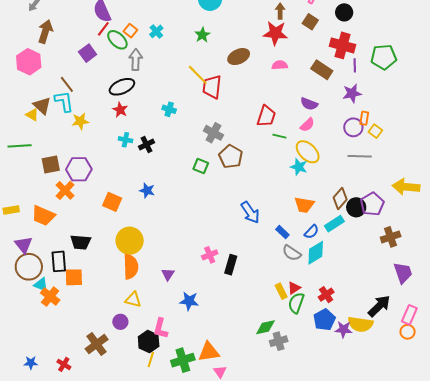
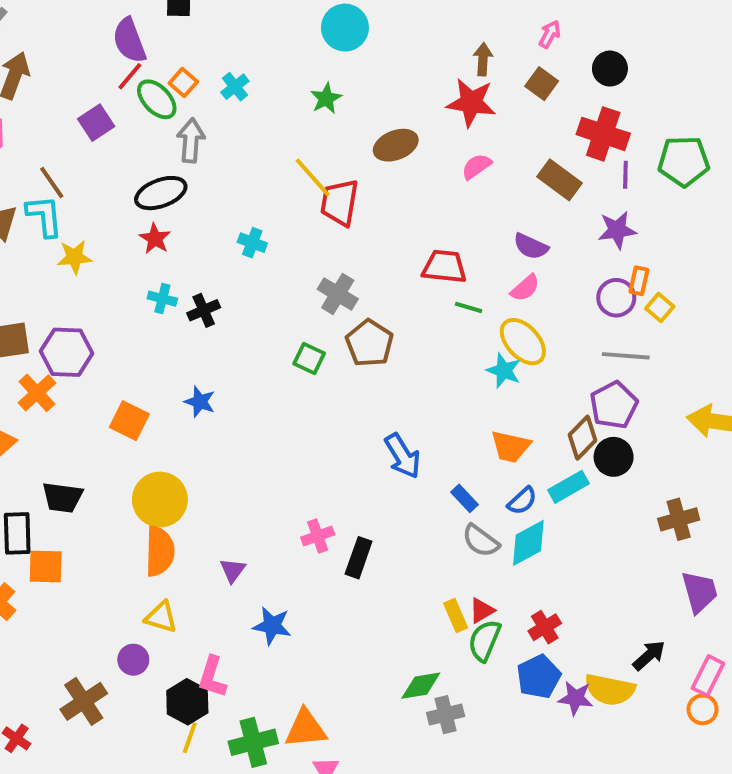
pink semicircle: (280, 65) -> (476, 166), turned -35
red trapezoid: (266, 116) -> (444, 267), turned -105
purple pentagon: (372, 204) -> (614, 405), moved
black arrow: (379, 306) -> (649, 655), size x0.7

